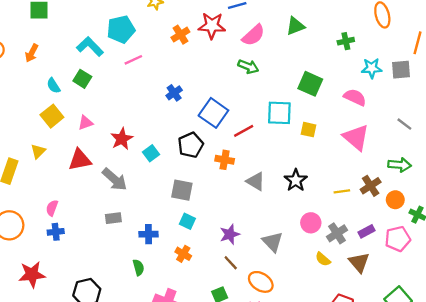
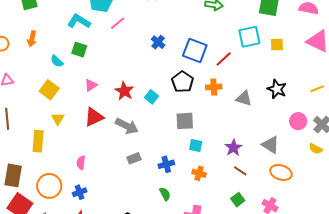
yellow square: (52, 116) -> (49, 90), moved
blue cross: (56, 232) -> (80, 192), moved
orange ellipse: (261, 282) -> (281, 172), moved

